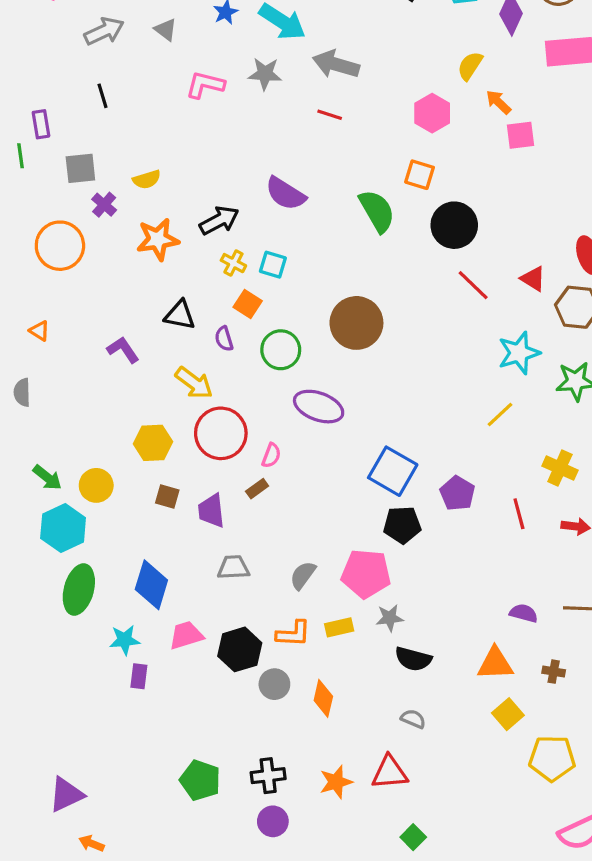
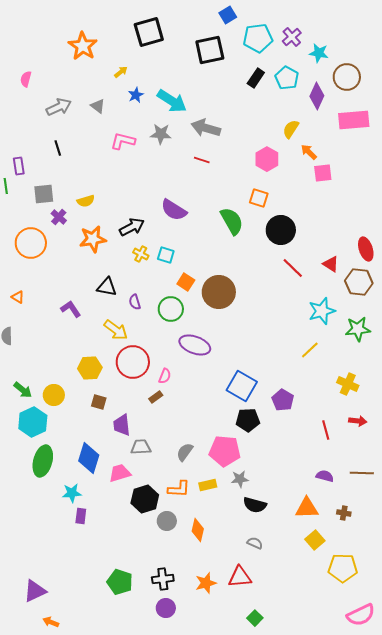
orange square: (248, 304) -> (186, 282), moved
purple trapezoid: (211, 511) -> (122, 425), moved
red line: (519, 514) -> (326, 430), moved
pink trapezoid: (186, 635) -> (120, 473), moved

